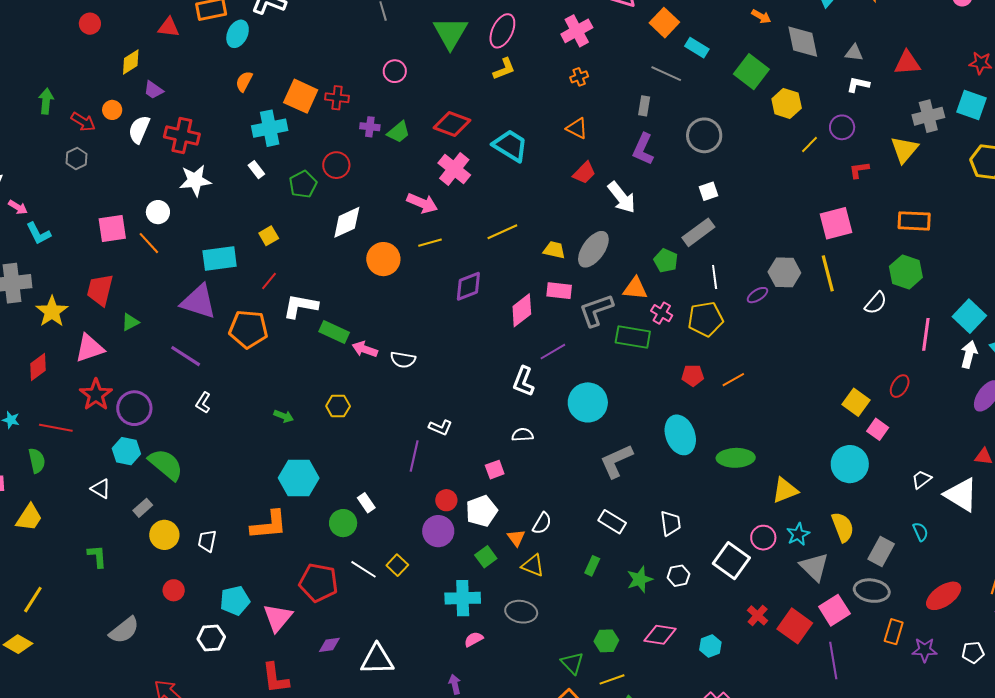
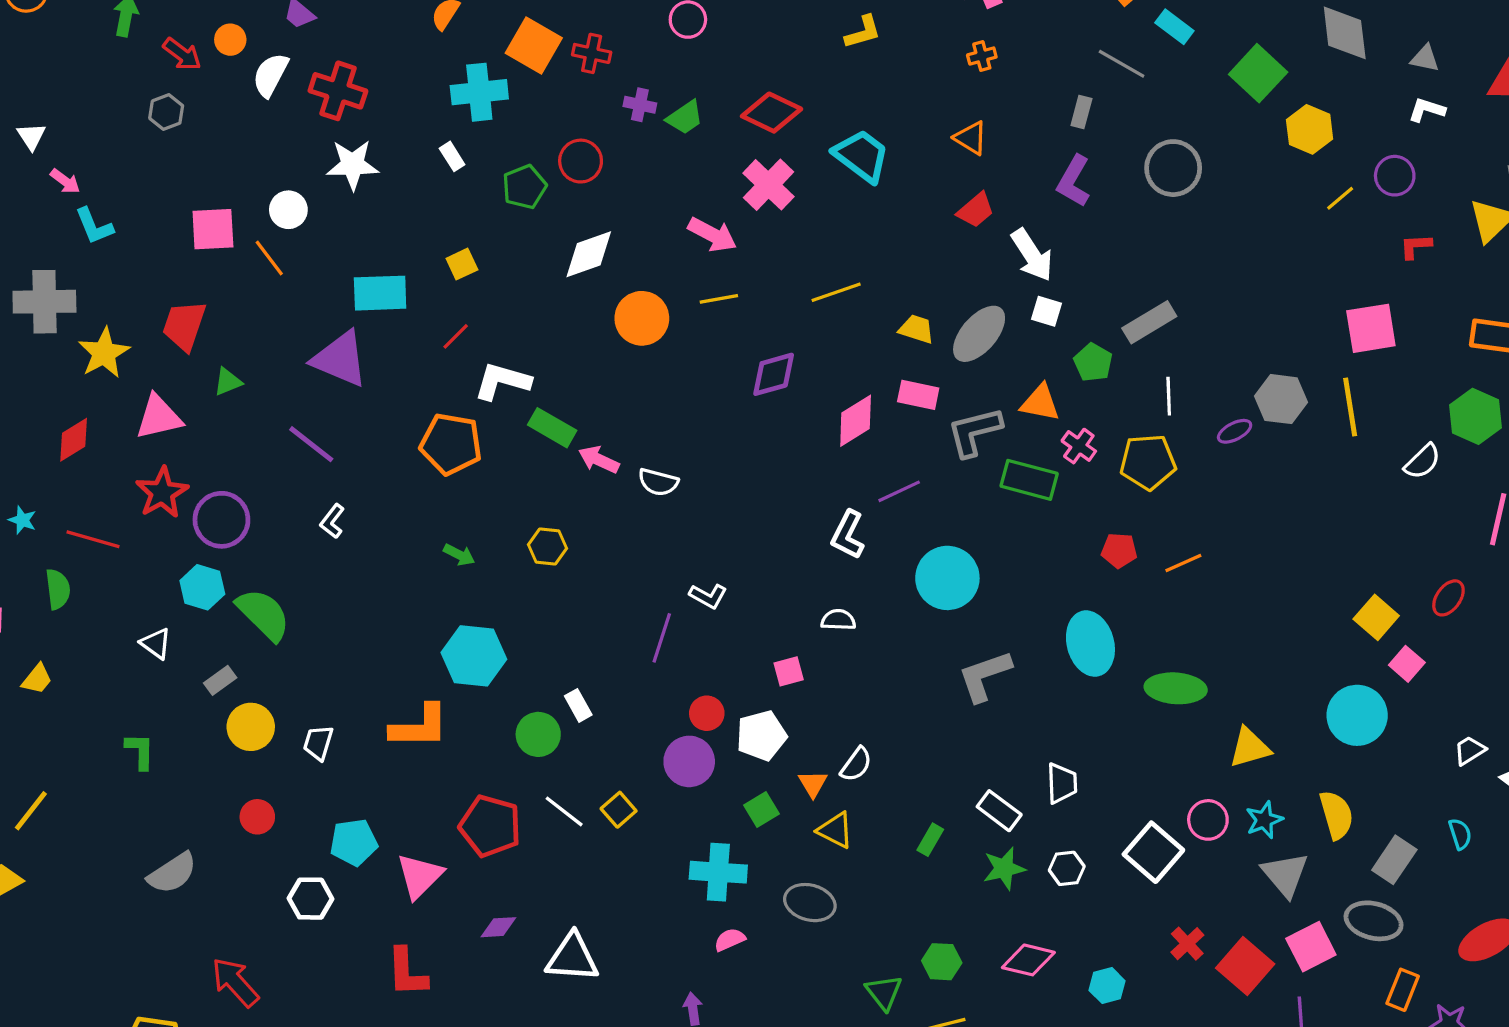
white square: (708, 191) -> (1046, 311), moved, turned 30
orange pentagon: (248, 329) -> (451, 444), moved
yellow trapezoid: (29, 518) -> (37, 679), size x0.7
white rectangle: (612, 522) -> (999, 811), moved

